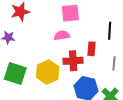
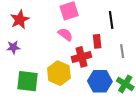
pink semicircle: (62, 35) -> (65, 34), turned 56

